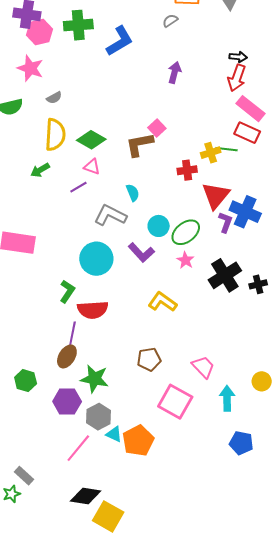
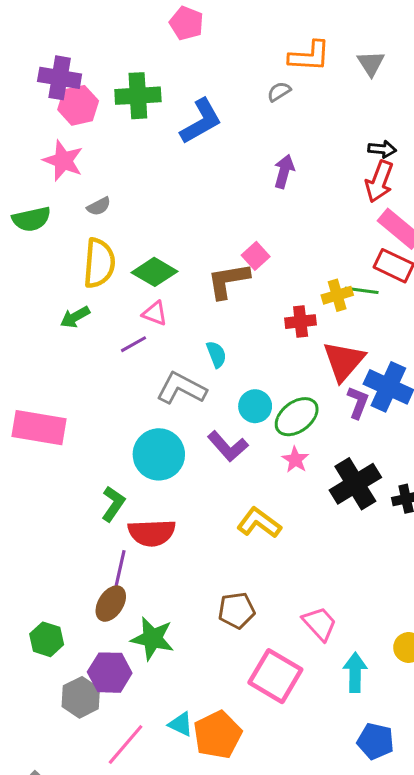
gray hexagon: (99, 417) -> (81, 697), moved

